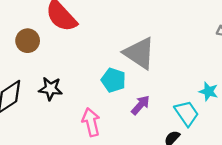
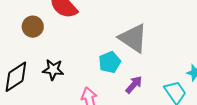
cyan pentagon: (113, 80) -> (110, 62), turned 30

